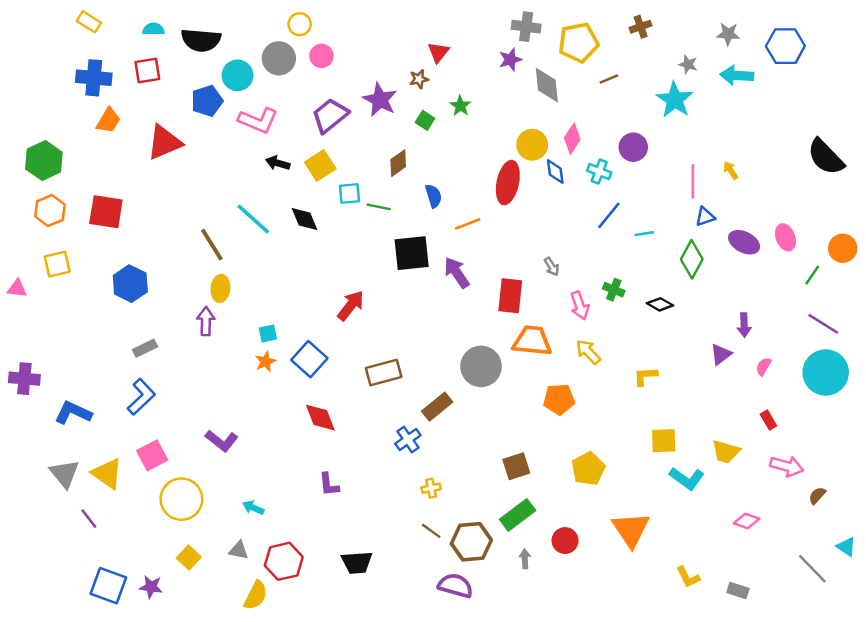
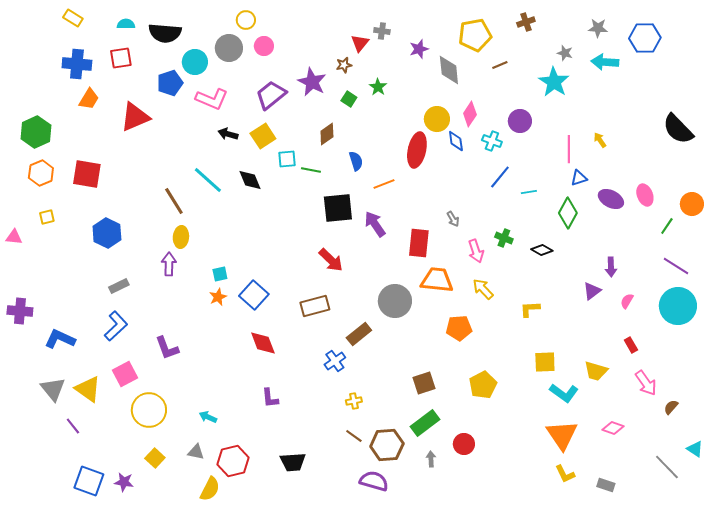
gray cross: (526, 27) -> (382, 31), moved, size x0.7
yellow square: (57, 264) -> (47, 217), size x0.7
red arrow: (351, 306) -> (331, 260), moved, turned 96
purple L-shape: (222, 441) -> (167, 348), moved, turned 32
pink arrow: (787, 466) -> (646, 383), turned 40
orange triangle: (631, 530) -> (562, 435), moved

